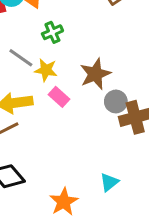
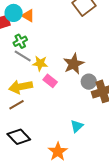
green cross: (52, 32) -> (20, 41), moved
cyan triangle: (109, 182) -> (77, 126), moved

